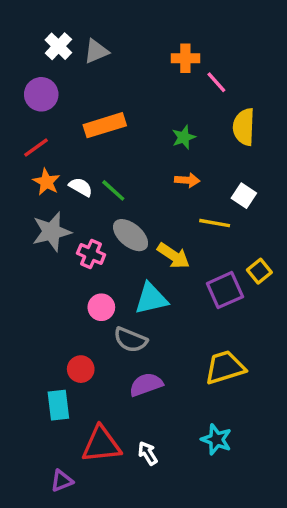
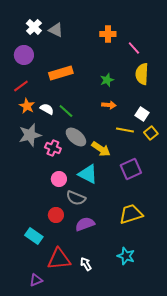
gray triangle: (96, 51) -> (56, 30), turned 49
pink line: (216, 82) -> (134, 48), moved
yellow square: (259, 271) -> (151, 133), moved
cyan triangle: (151, 299) -> (88, 174), turned 40
red circle: (81, 369) -> (56, 215), moved
cyan rectangle: (58, 405) -> (34, 236), turned -48

